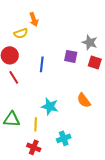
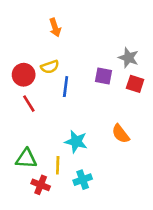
yellow semicircle: (21, 33) -> (50, 67), moved
cyan cross: (64, 138) -> (83, 180), moved
red cross: (34, 147) -> (41, 185), moved

